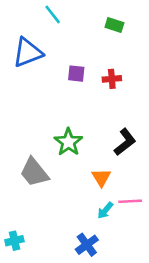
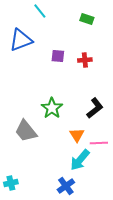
pink line: (130, 201) -> (99, 143), moved
cyan arrow: (105, 210) -> (80, 160), size x1.6

